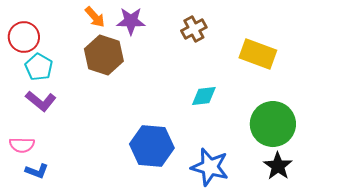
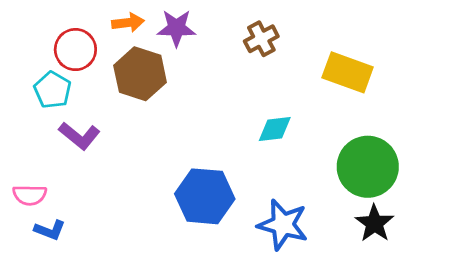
orange arrow: (95, 17) -> (128, 23), turned -55
red circle: (24, 37) -> (75, 50), moved
purple L-shape: (41, 101) -> (79, 136), moved

